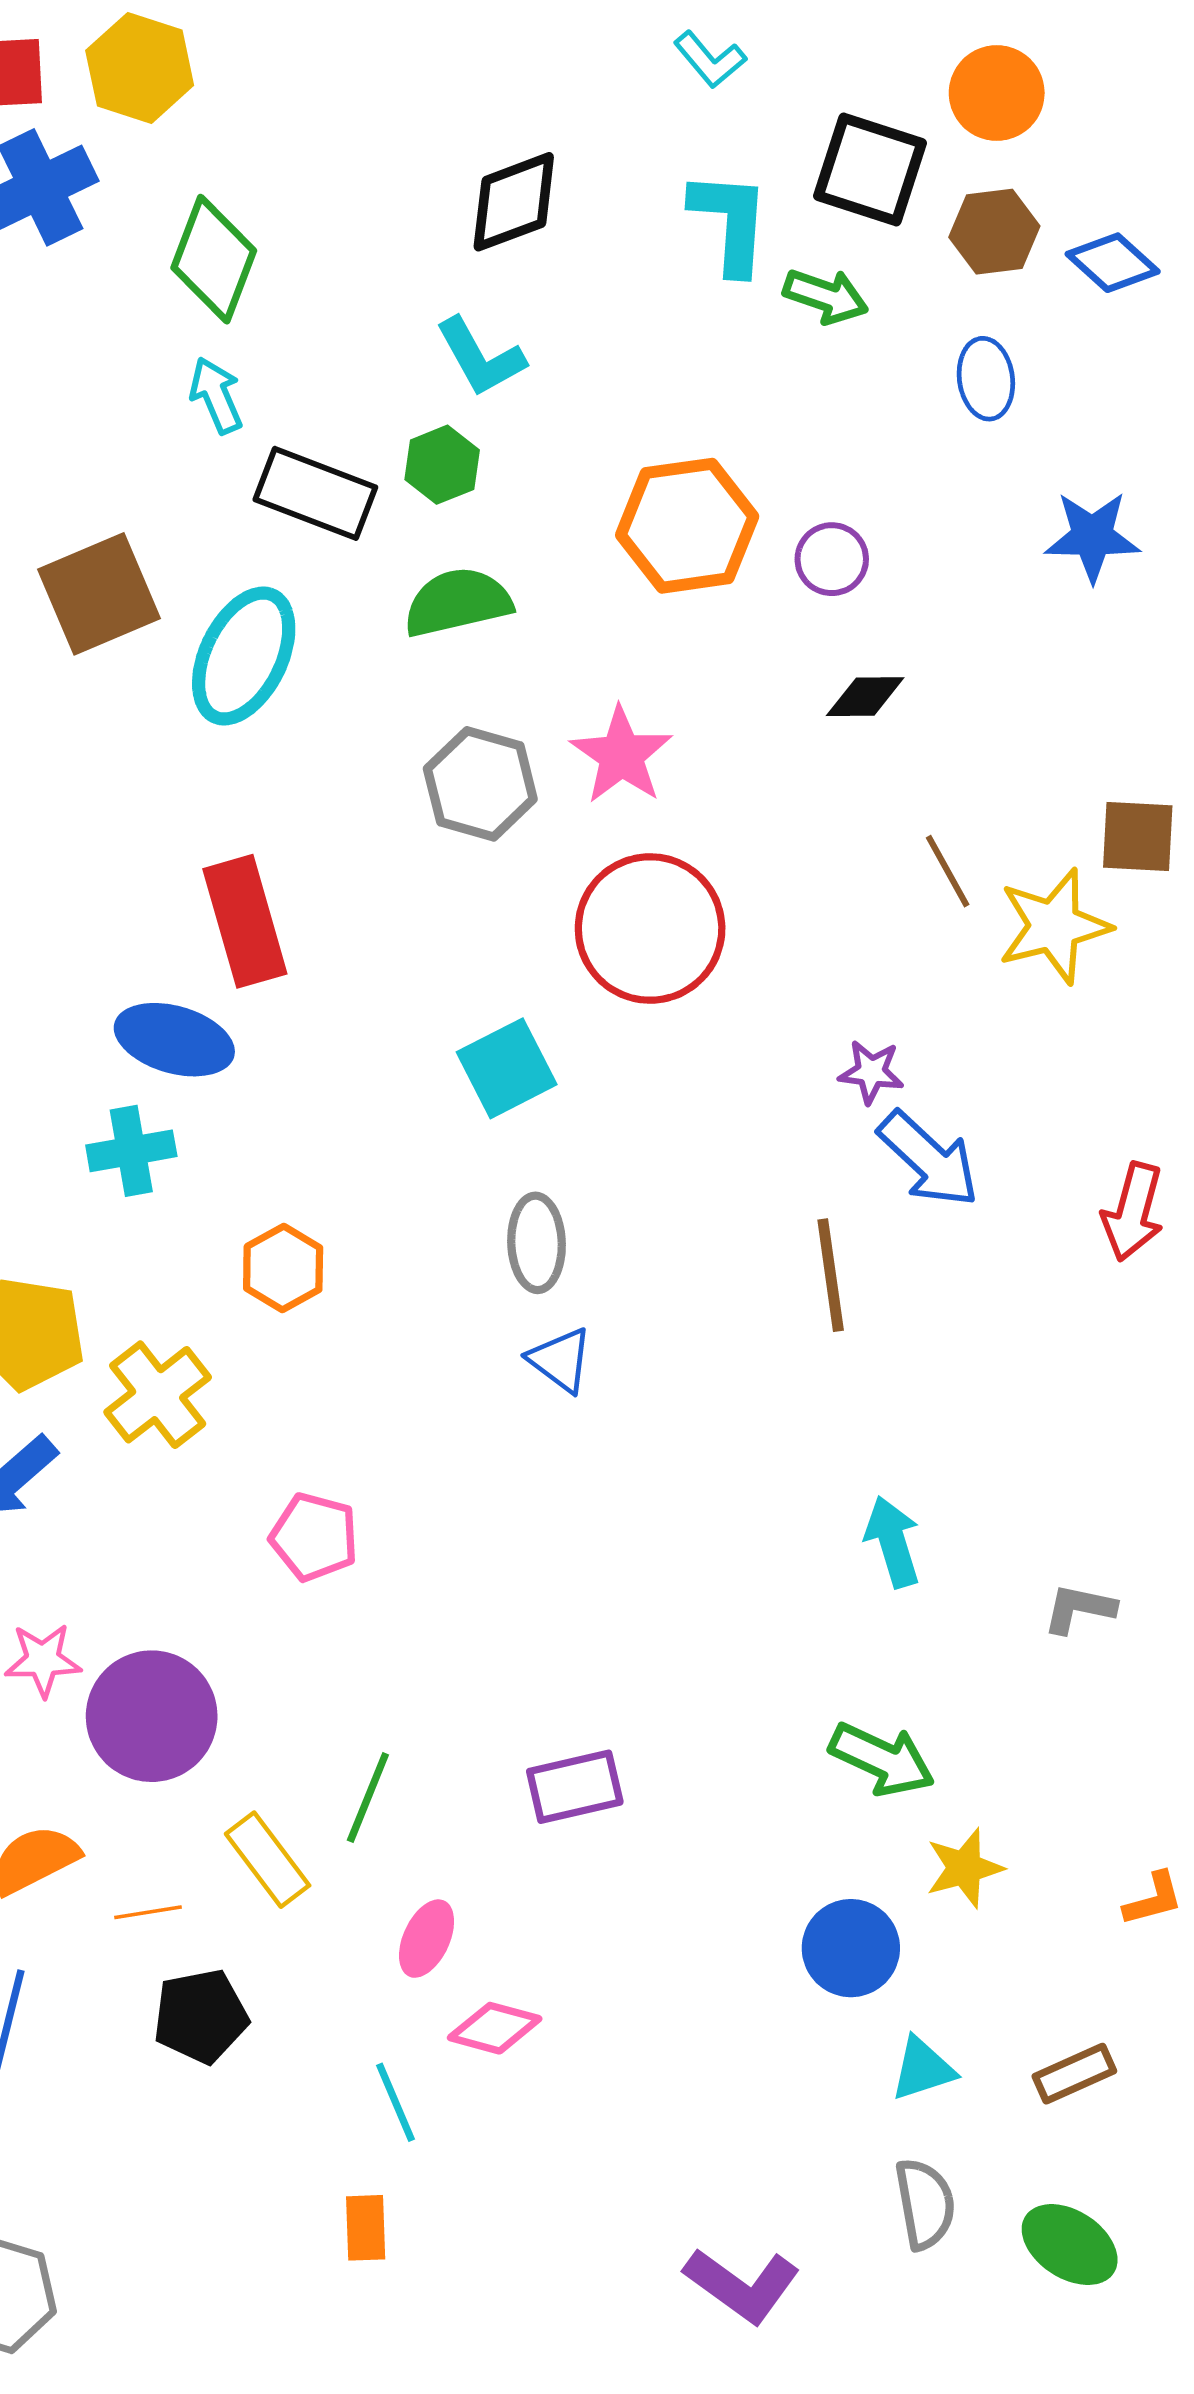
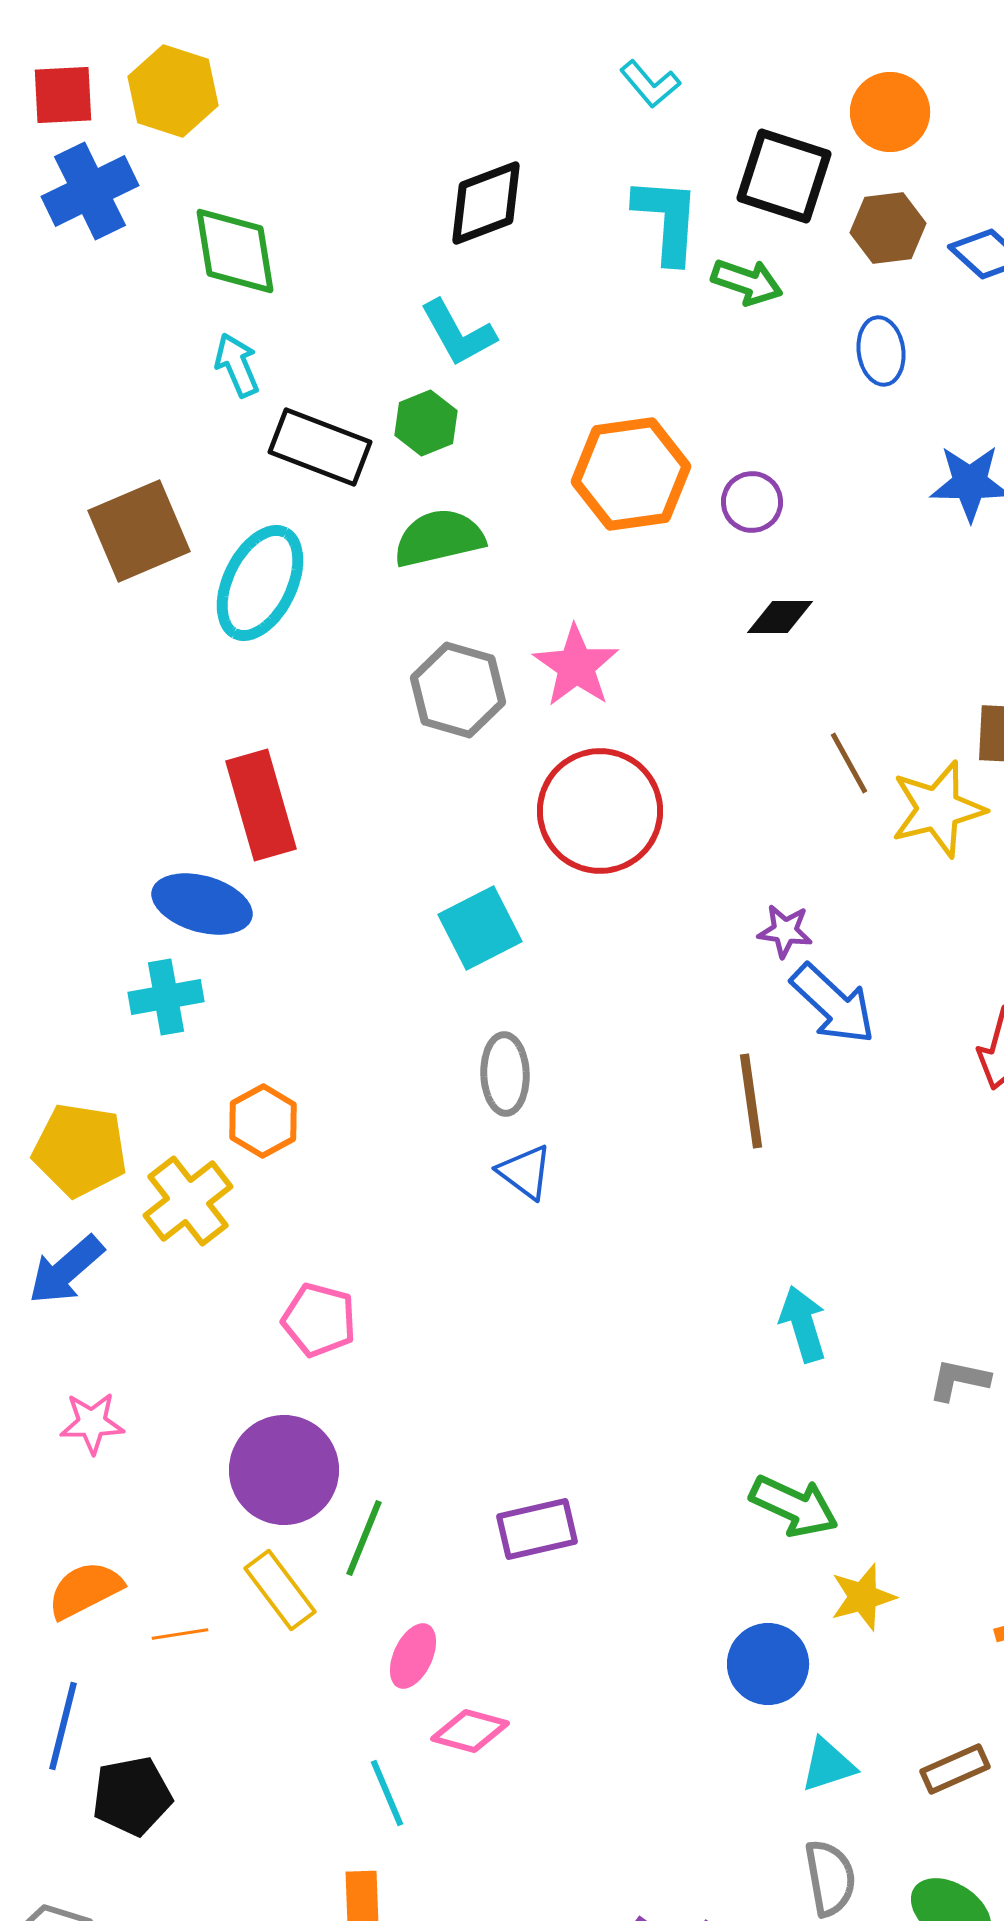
green diamond: (214, 259) -> (235, 251), turned -30
orange hexagon: (283, 1268) -> (263, 1121), moved
purple circle: (152, 1716) -> (284, 1470), moved
black pentagon: (201, 2016) -> (132, 1796), moved

